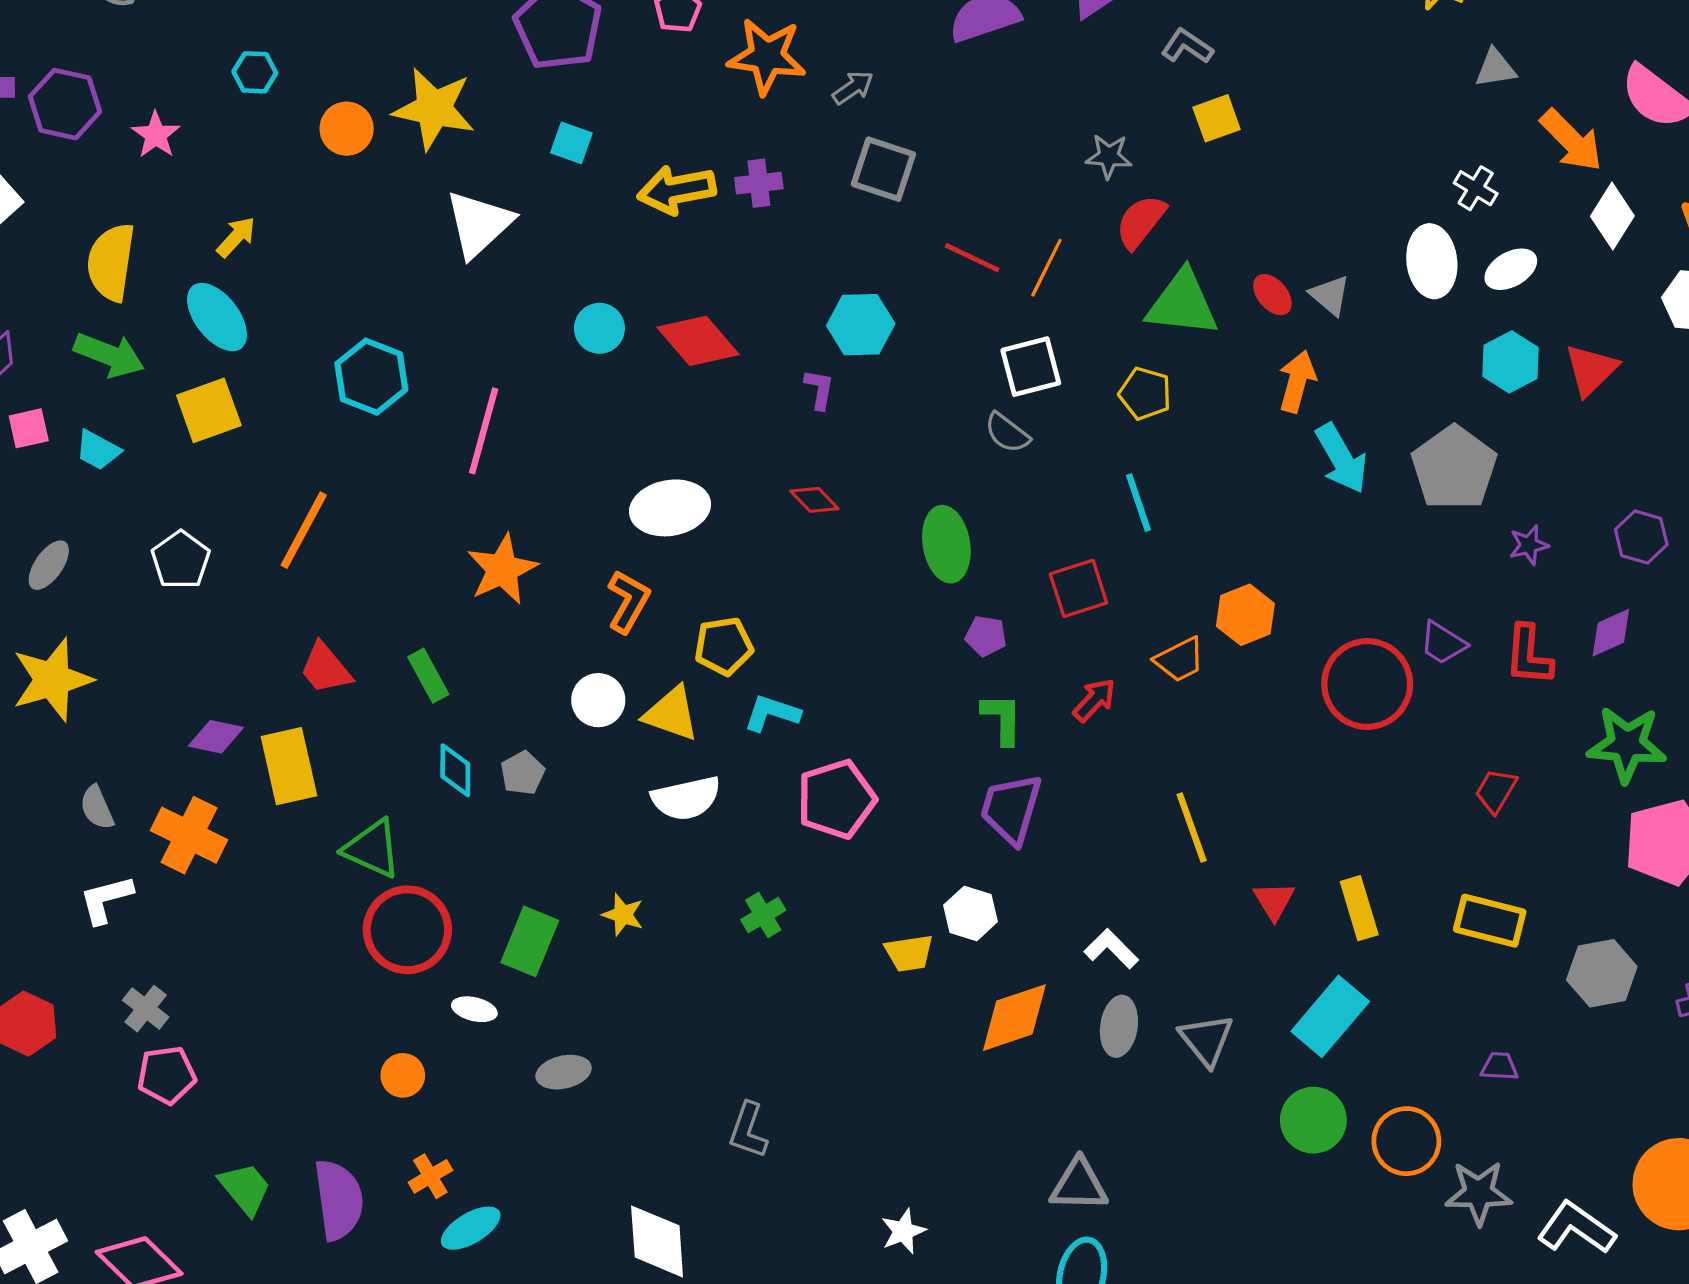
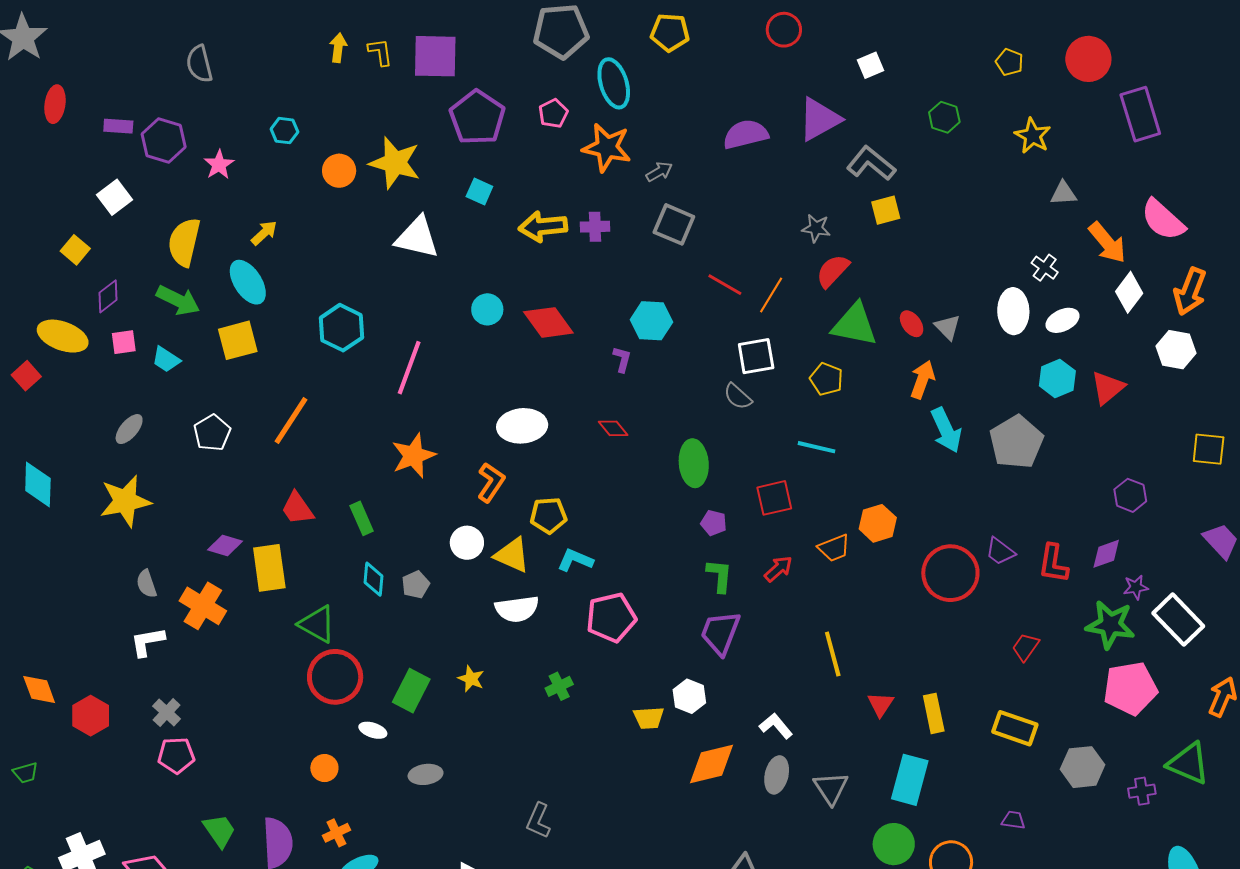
gray L-shape: (1187, 46) -> (871, 163), size x1.5
white triangle: (479, 224) -> (417, 237), turned 51
cyan line: (1138, 503) -> (816, 447), turned -63
purple star: (1529, 545) -> (1136, 587), moved
cyan rectangle: (1330, 1016) -> (910, 780), turned -30

